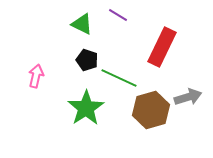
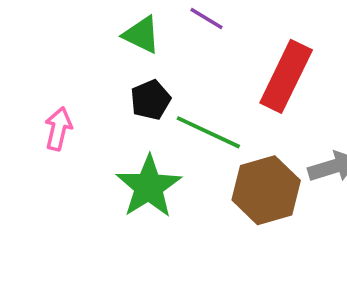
black pentagon: (87, 60) -> (151, 100), turned 30

